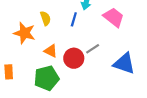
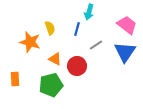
pink trapezoid: (114, 17) -> (127, 25), moved
gray line: (93, 49) -> (96, 45), moved
blue triangle: (124, 63) -> (125, 52), moved, turned 45

